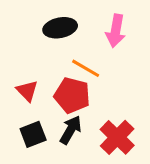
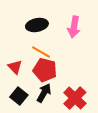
orange line: (86, 68) -> (41, 52), moved
black square: (33, 134) -> (19, 96), turned -30

